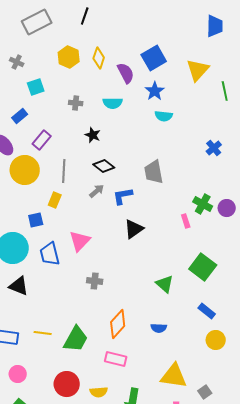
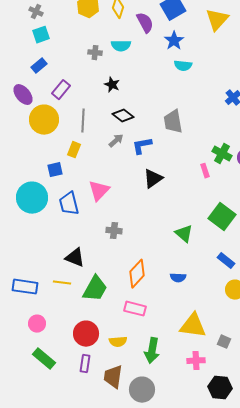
cyan square: (36, 87) -> (41, 35), moved
cyan semicircle: (113, 103) -> (121, 46), moved
black triangle: (19, 286) -> (75, 258), moved
gray square: (205, 392) -> (224, 342), turned -32

